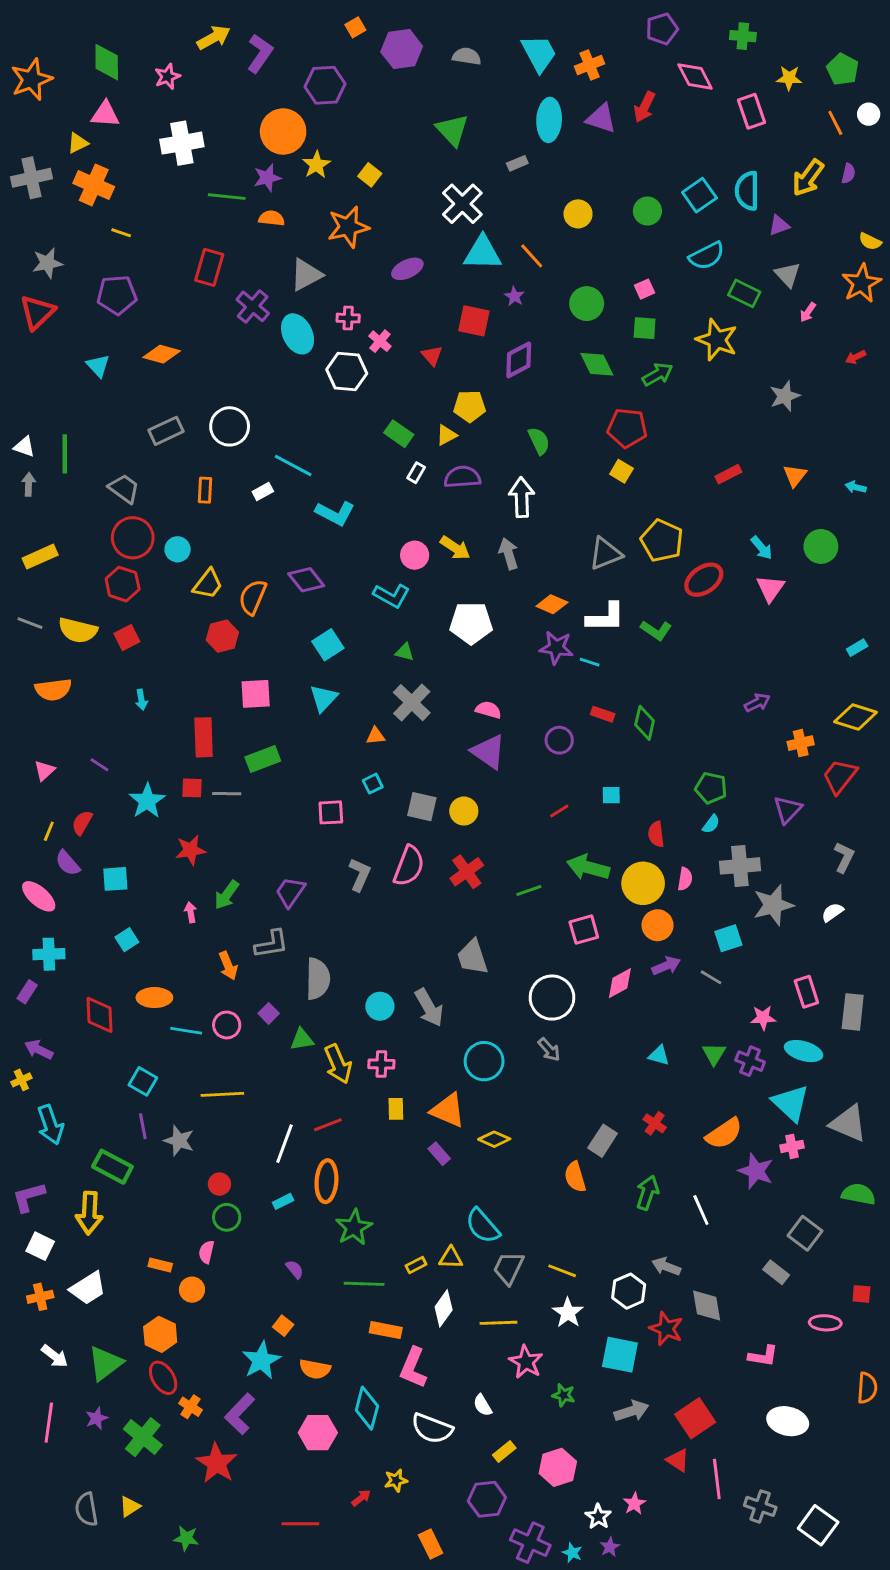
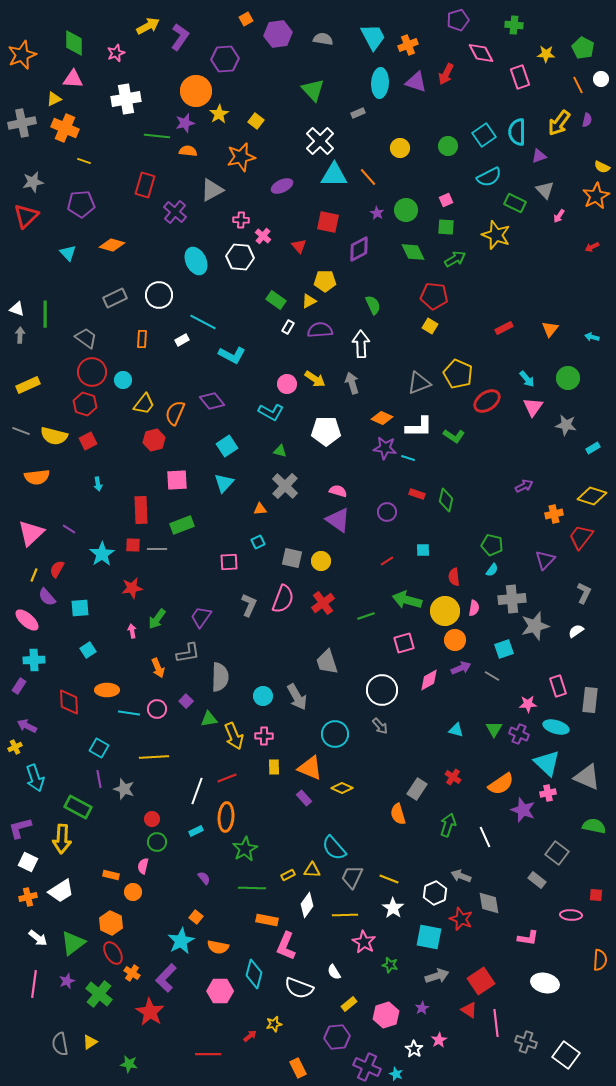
purple star: (514, 296) -> (377, 213), moved
cyan ellipse: (298, 334) -> (196, 261), moved
gray star: (785, 396) -> (566, 425), moved, turned 30
pink triangle: (45, 771) -> (31, 533), size x1.8
purple star: (610, 1547) -> (422, 1008), moved

